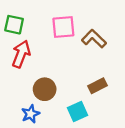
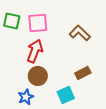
pink square: (63, 27) -> (38, 23), moved
red arrow: (21, 54) -> (35, 51), moved

